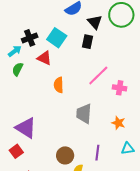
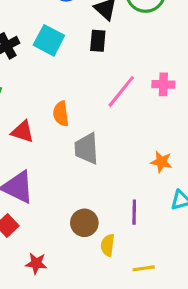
red triangle: (44, 58) -> (22, 132), moved
pink cross: (120, 88) -> (163, 84), moved
gray trapezoid: (84, 114) -> (87, 149), moved

